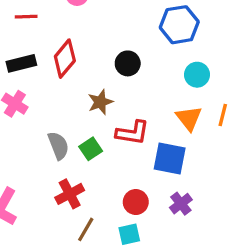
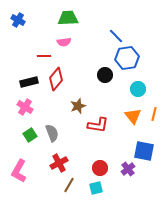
red line: (26, 17) -> (44, 56), moved
black circle: (128, 63) -> (105, 75), moved
green square: (91, 149) -> (30, 135), moved
blue square: (170, 158) -> (144, 151), moved

